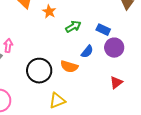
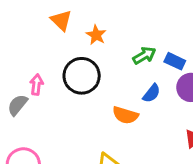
green arrow: (73, 27) -> (144, 55), moved
black circle: (39, 71) -> (82, 76), moved

